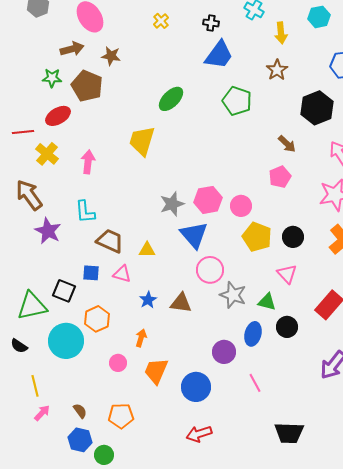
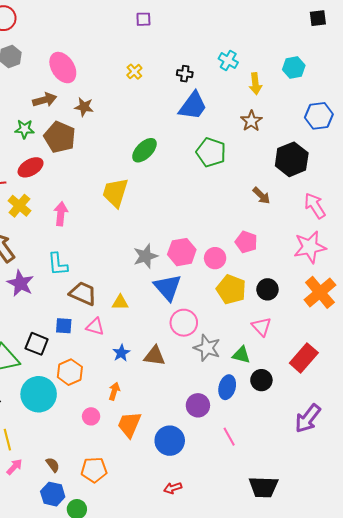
pink pentagon: (280, 177) -> (246, 242), moved, turned -30
red arrow: (199, 434) -> (173, 488), size x0.7

